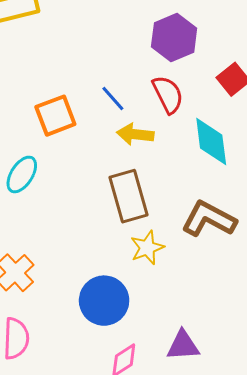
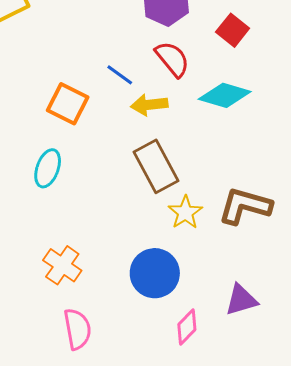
orange square: (55, 116) -> (68, 104), turned -30
cyan diamond: (211, 142) -> (225, 95), turned -54
brown L-shape: (209, 219) -> (245, 206), moved

